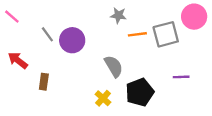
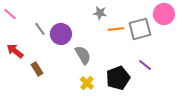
gray semicircle: (114, 66) -> (83, 55), moved
purple line: (181, 77) -> (145, 65), moved, turned 40
brown rectangle: (44, 82) -> (37, 69), turned -40

